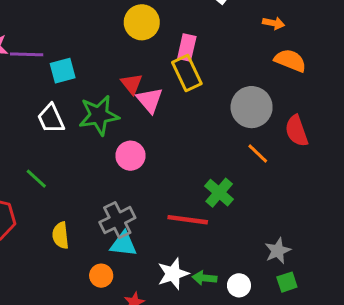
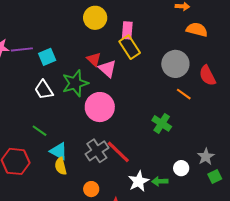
pink circle: (130, 156) -> (100, 107), size x1.5
red line: (188, 220) -> (118, 152), moved, turned 44
cyan triangle: (123, 244) -> (59, 151), moved, turned 30
white circle: (239, 285) -> (181, 168), moved

